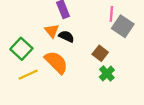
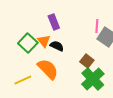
green square: (21, 49) -> (28, 43), moved
green cross: (107, 74) -> (93, 79), size x1.6

